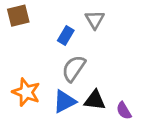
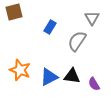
gray triangle: (95, 20) -> (92, 18), moved
gray semicircle: (74, 68) -> (77, 41), moved

